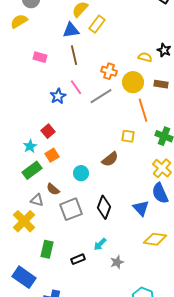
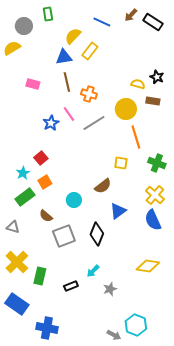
orange cross: (109, 71) -> (89, 94), moved
brown rectangle: (161, 84) -> (153, 101), moved
gray triangle: (37, 200) -> (13, 227), moved
blue triangle: (141, 208) -> (118, 211), moved, turned 36
yellow cross: (24, 221) -> (17, 262), moved

